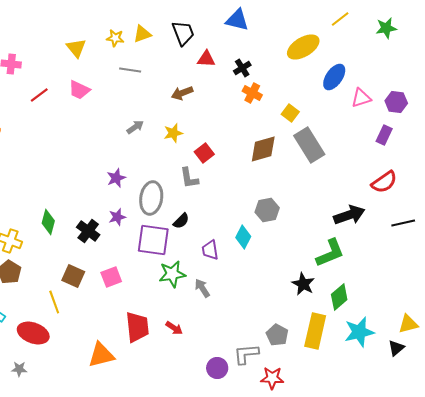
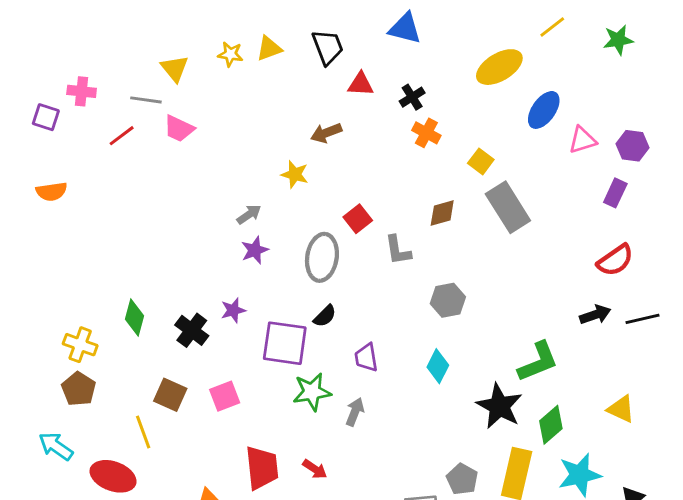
gray line: (130, 70) -> (146, 100), moved
gray arrow: (135, 127) -> (249, 214), moved
yellow star: (173, 133) -> (295, 174), moved, turned 30
brown diamond: (263, 149) -> (442, 213), size x0.7
purple star: (116, 178) -> (255, 250), moved
gray L-shape: (189, 178) -> (398, 250), moved
gray ellipse: (151, 198) -> (322, 257), moved
black arrow: (349, 215) -> (595, 315), moved, size x0.7
cyan diamond: (243, 237) -> (438, 366), moved
black star: (303, 284) -> (499, 406), size x1.4
gray arrow: (202, 288) -> (355, 412), turned 54
yellow triangle: (408, 324) -> (621, 409), moved, turned 40

